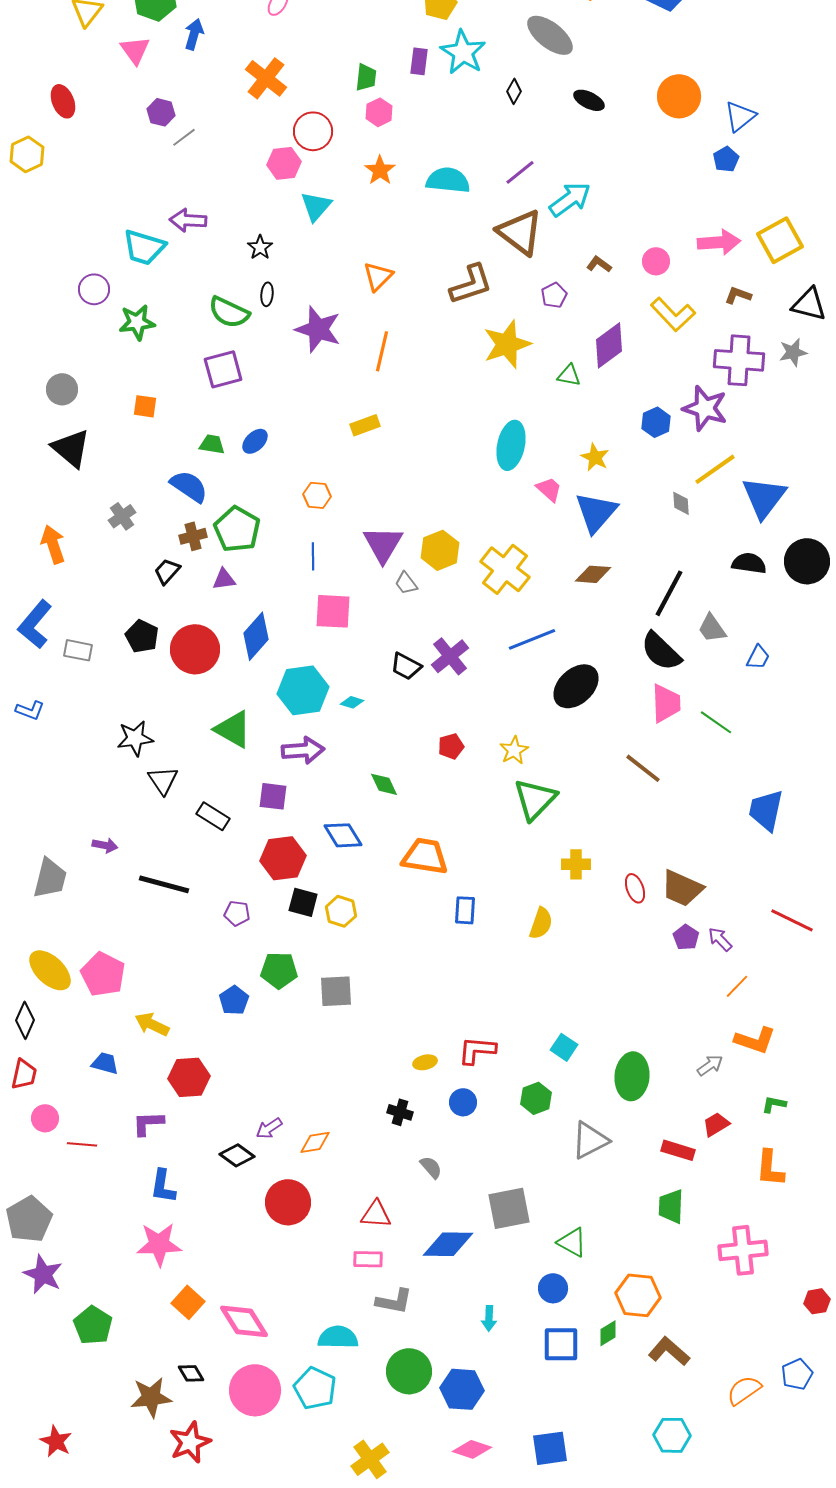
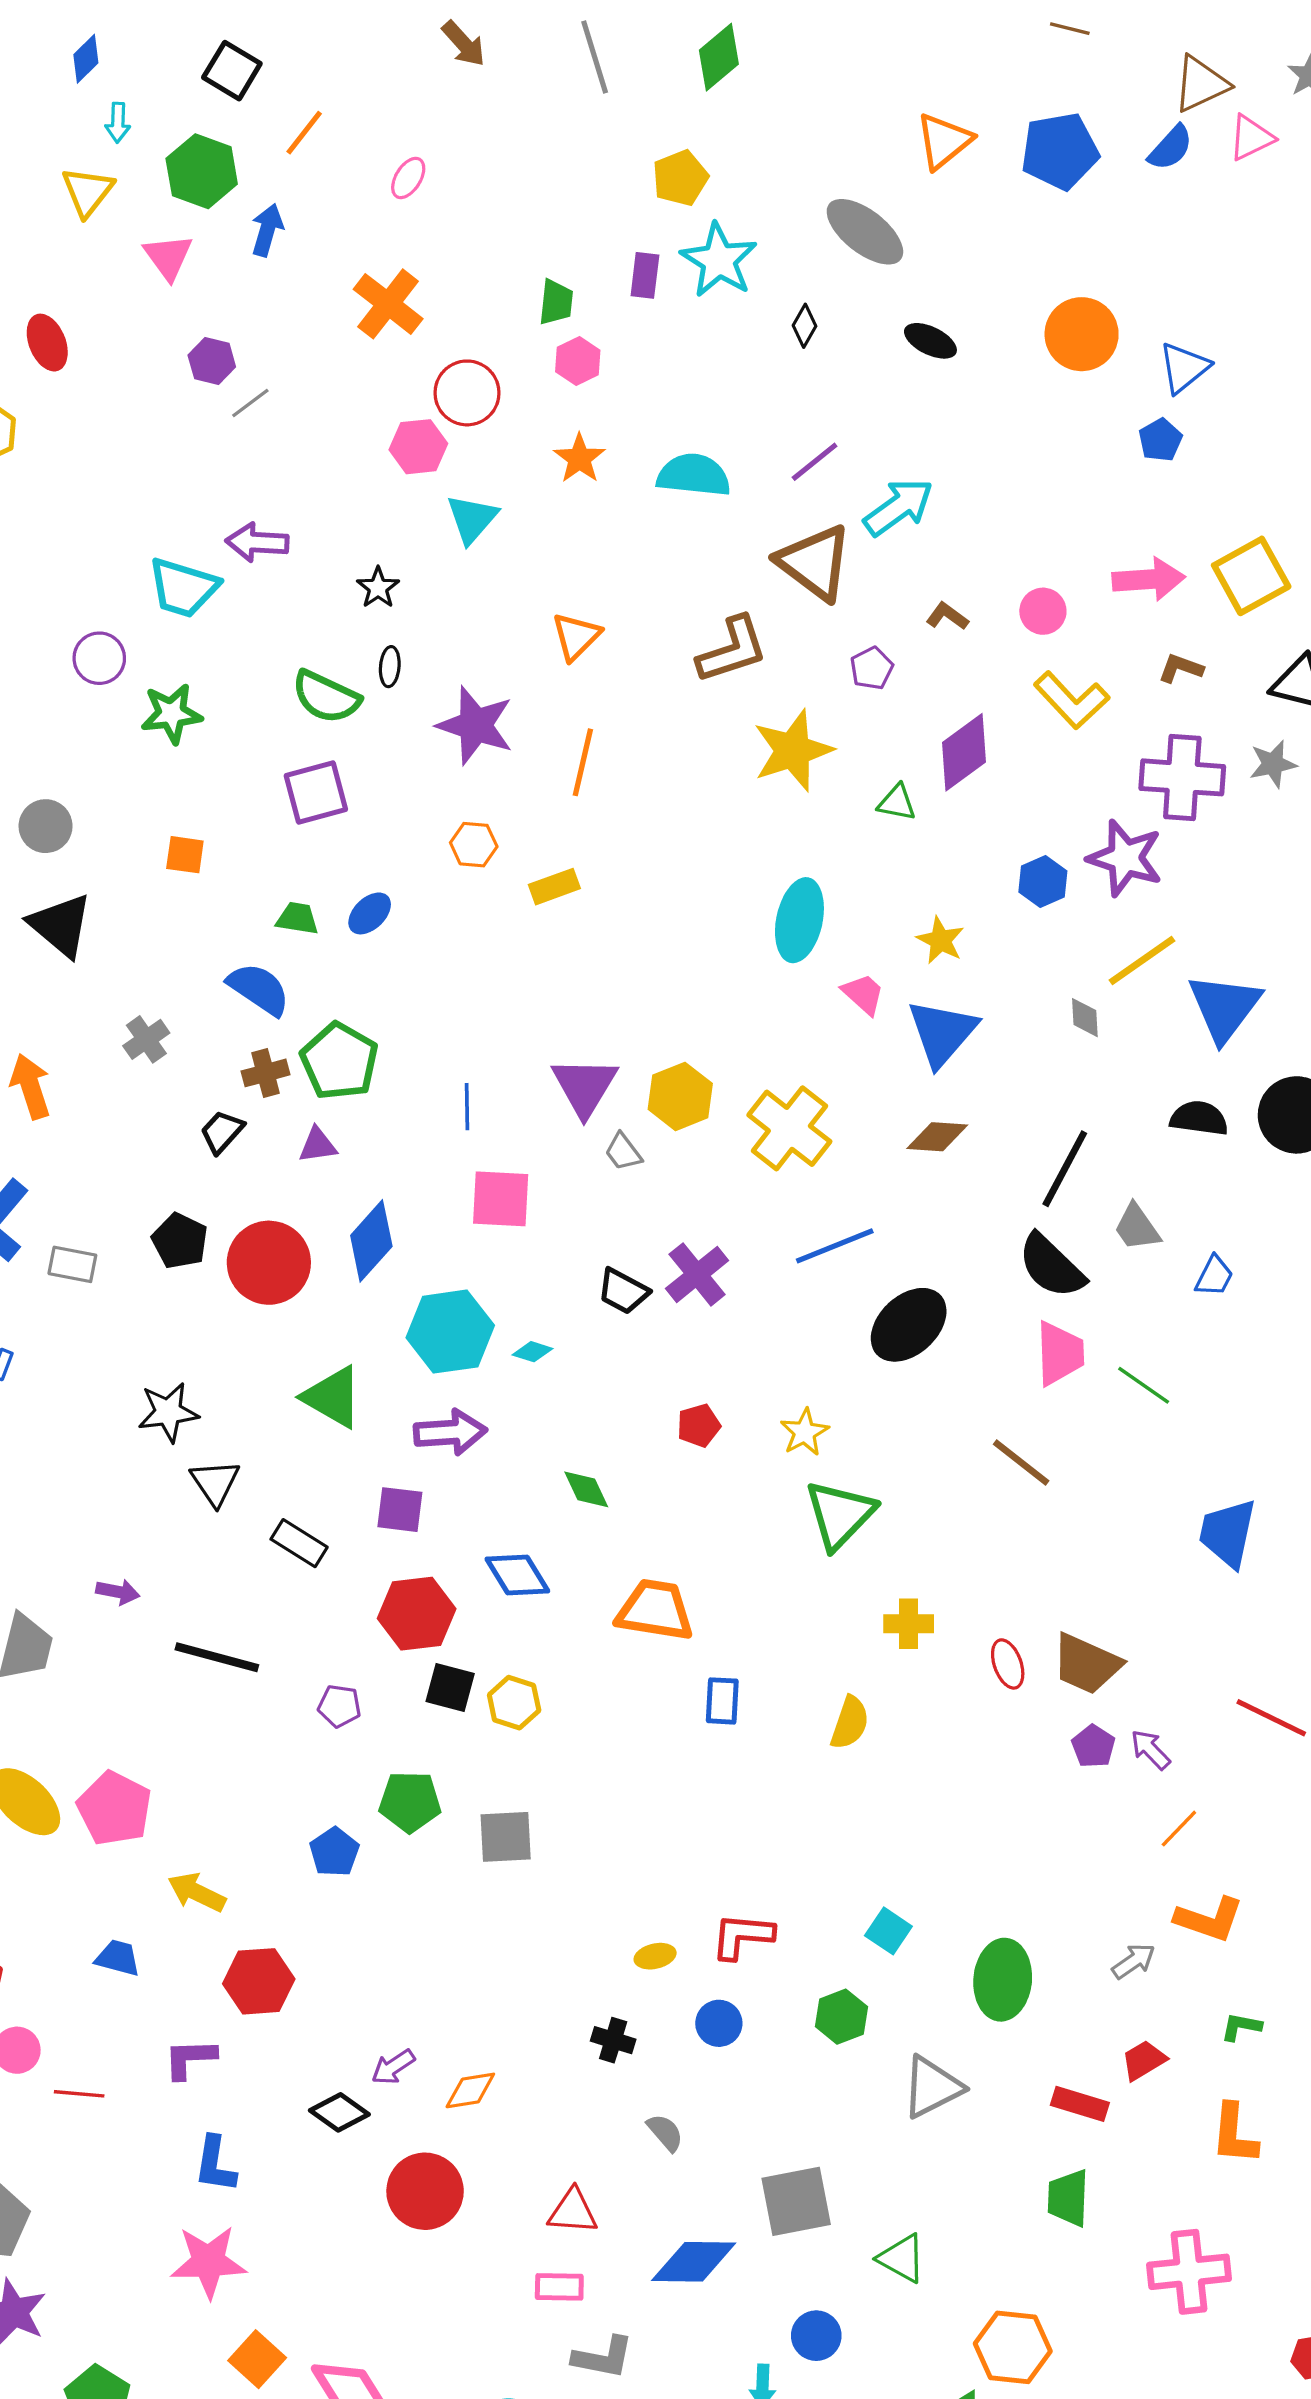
orange hexagon: (317, 495) -> (474, 845), moved
blue circle: (553, 1288) -> (816, 2336), moved

